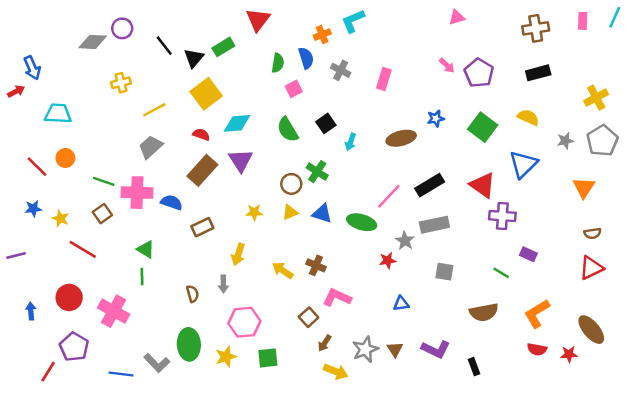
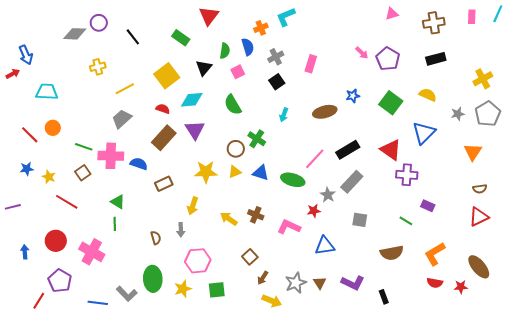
pink triangle: (457, 17) -> (392, 14), moved
green rectangle: (223, 47) -> (181, 38), turned 66
black triangle: (194, 58) -> (204, 68), moved
gray cross: (341, 70) -> (276, 57), turned 35
black square: (326, 123) -> (277, 82), moved
yellow star: (254, 212) -> (206, 172), size x1.6
gray rectangle: (434, 225) -> (352, 182), turned -35
pink L-shape: (337, 297) -> (289, 227), moved
blue triangle: (401, 304) -> (325, 246), size x1.5

